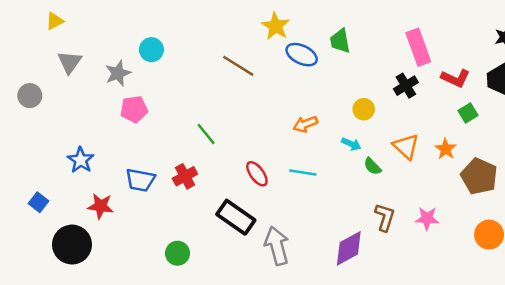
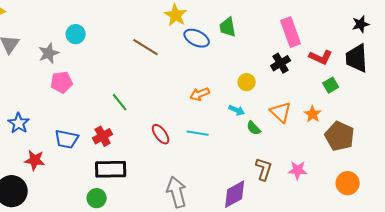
black rectangle: (236, 217) -> (111, 169), moved, turned -36

